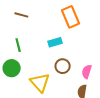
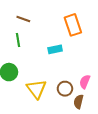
green line: (18, 45) -> (18, 40), moved
brown circle: (63, 66) -> (65, 89), moved

